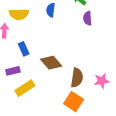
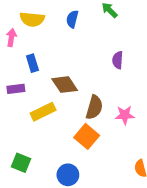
purple semicircle: (87, 18) -> (118, 60), moved
yellow rectangle: (25, 88) -> (43, 112), moved

